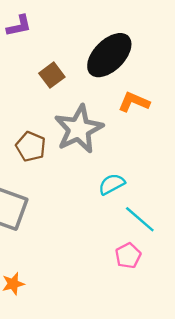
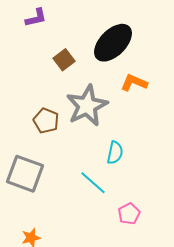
cyan semicircle: (112, 184) -> (115, 153), turned 130
cyan line: (140, 219) -> (93, 183), moved

